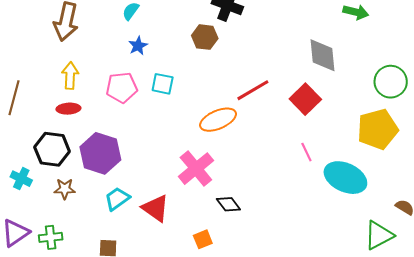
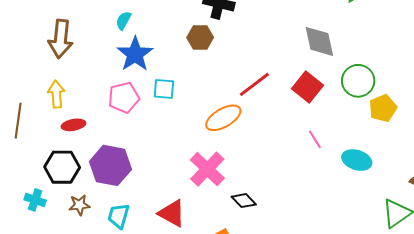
blue star: (138, 46) -> (135, 54), size x1.8
yellow arrow: (70, 76) -> (56, 94), moved
green circle: (391, 82) -> (358, 81), moved
yellow pentagon: (378, 129) -> (383, 108), size x0.7
cyan ellipse: (345, 178) -> (357, 160), size x0.7
cyan trapezoid: (117, 199) -> (119, 216), moved, turned -32

